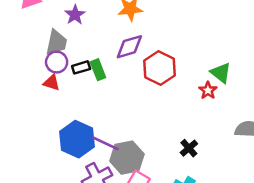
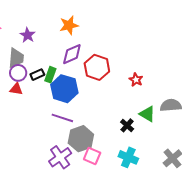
green rectangle: (98, 70) -> (50, 75), turned 49
green triangle: (221, 73) -> (147, 114), moved
blue hexagon: (77, 139) -> (64, 89), moved
purple line: (105, 143) -> (62, 118), moved

